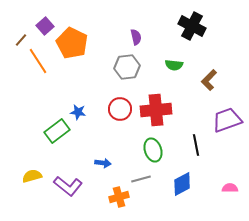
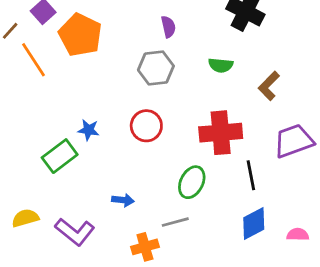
red cross: (156, 110) -> (221, 133), moved
green ellipse: (153, 150) -> (192, 182), turned 45
blue diamond: (182, 184) -> (254, 223), moved

